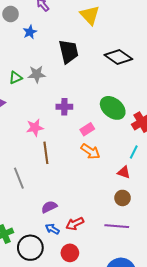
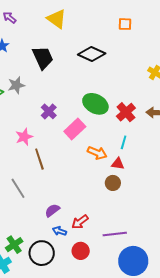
purple cross: (64, 107) -> (49, 111), turned -35
pink rectangle: (87, 129) -> (75, 129), size x1.5
orange arrow: (90, 151) -> (97, 153), moved
brown circle: (123, 198) -> (113, 183), moved
purple line: (117, 226) -> (115, 234), moved

